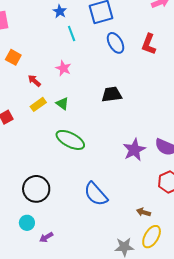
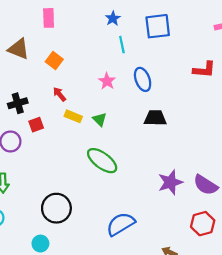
blue ellipse: (116, 43) -> (143, 79), moved
red L-shape: (149, 44) -> (204, 70), turned -115
red arrow: (34, 81) -> (59, 94), moved
yellow rectangle: (38, 104) -> (73, 116), turned 49
blue semicircle: (96, 194) -> (121, 224), turned 92

